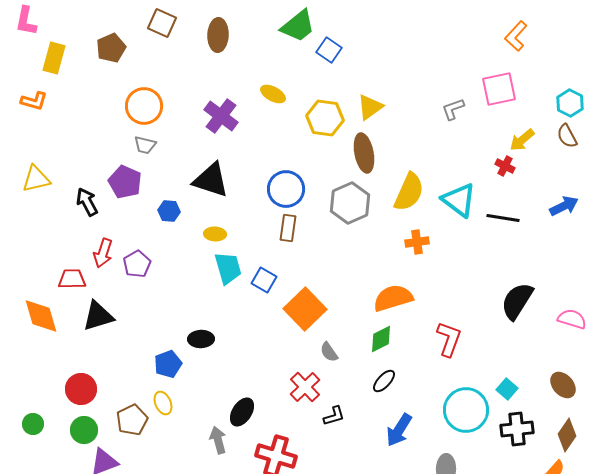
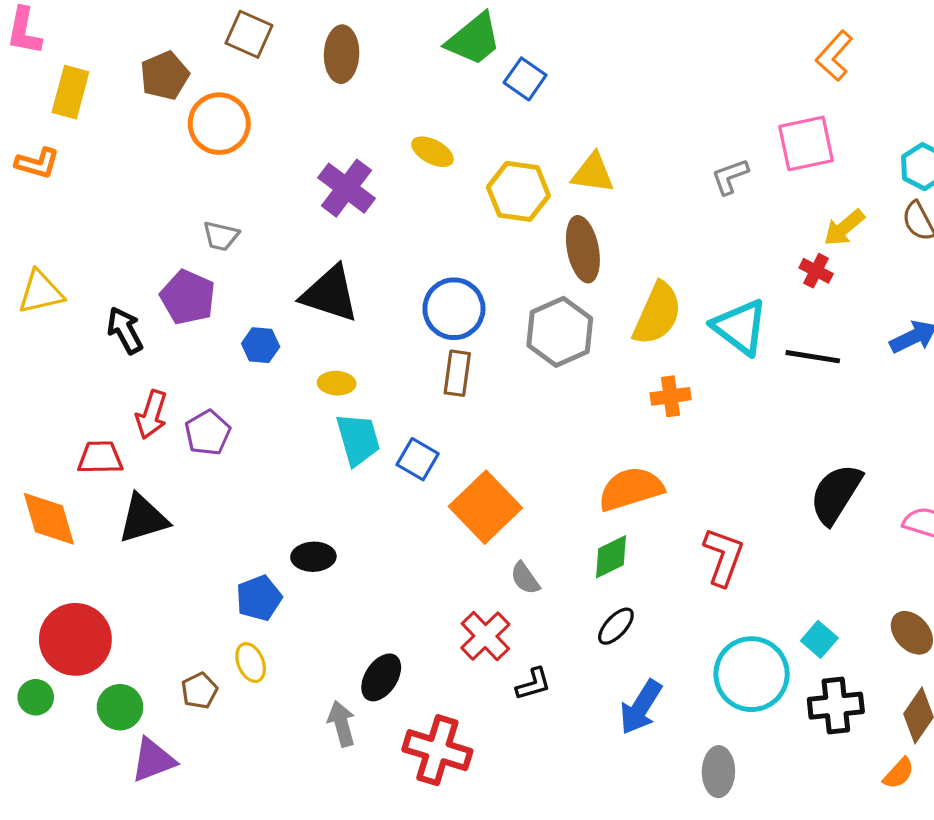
orange circle: (144, 106) -> (219, 124), moved
yellow triangle: (370, 107) -> (593, 173), turned 44
red circle: (81, 389) -> (75, 639), moved, size x1.4
brown pentagon: (132, 420) -> (199, 691), size x0.7

